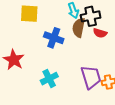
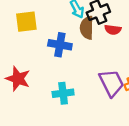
cyan cross: (49, 79) -> (63, 93), turned 30

